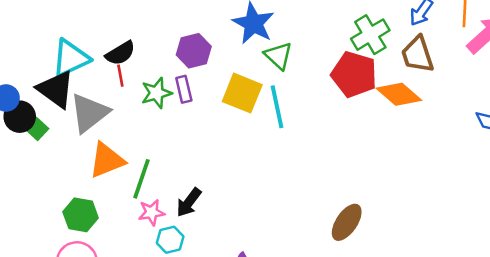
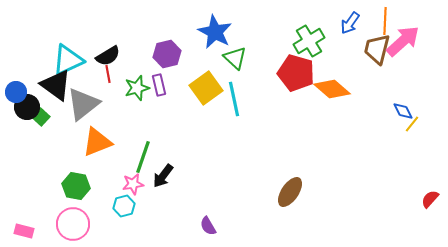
brown trapezoid: (418, 54) -> (377, 49), moved, turned 32
yellow square: (242, 93) -> (206, 88), turned 32
green line: (142, 179) -> (143, 157), moved
cyan hexagon: (170, 240) -> (124, 206), moved

